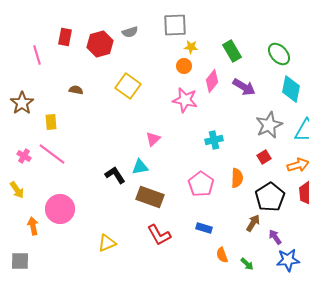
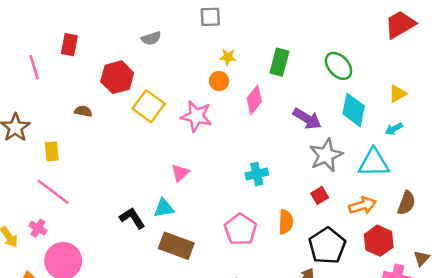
gray square: (175, 25) -> (210, 17), moved, size x0.7
red hexagon: (100, 44) -> (117, 77), moved
green rectangle: (232, 51) -> (279, 62), turned 45
purple arrow: (244, 87) -> (307, 119), moved
pink star: (185, 100) -> (196, 116), moved
pink cross: (24, 156) -> (38, 228), moved

